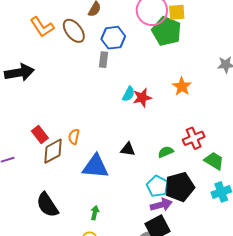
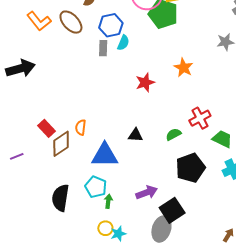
cyan semicircle: (129, 94) -> (123, 43), moved
cyan pentagon: (157, 186) -> (96, 187), moved
black semicircle: (47, 205) -> (60, 198), turned 48
purple arrow: (161, 205) -> (147, 193), moved

